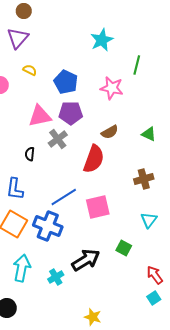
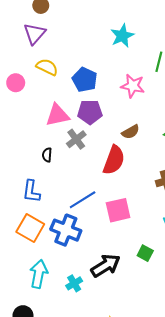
yellow semicircle: (30, 70) -> (47, 67), size x1.5

